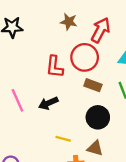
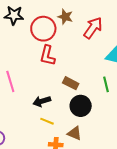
red circle: (85, 57) -> (43, 29), moved
brown rectangle: (93, 85) -> (71, 83), moved
black arrow: (48, 103) -> (42, 101), moved

